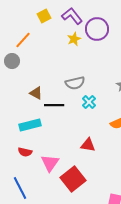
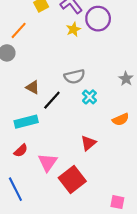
black line: (54, 105) -> (52, 100), turned -48
red triangle: (88, 145) -> (88, 143), turned -49
red semicircle: (25, 152) -> (21, 151), turned -56

